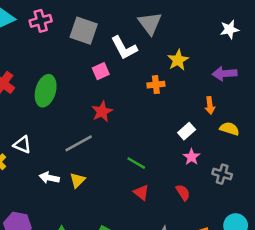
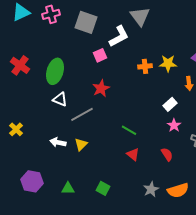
white L-shape: (124, 48) -> (119, 36), turned -90
yellow star: (178, 60) -> (168, 63), moved, turned 30
white triangle: (22, 145) -> (60, 99), moved

